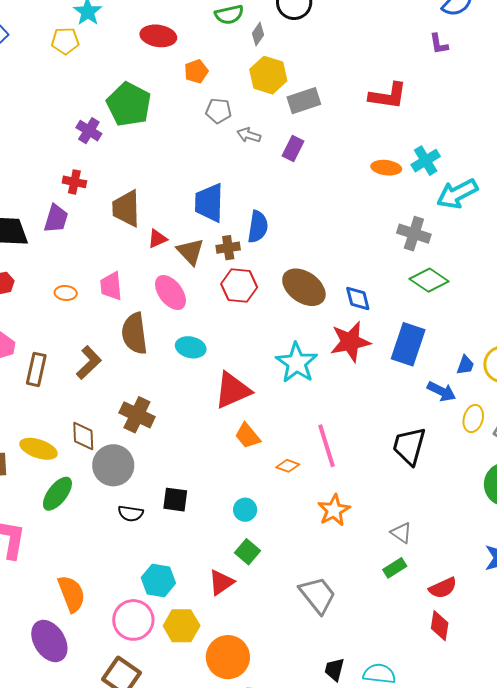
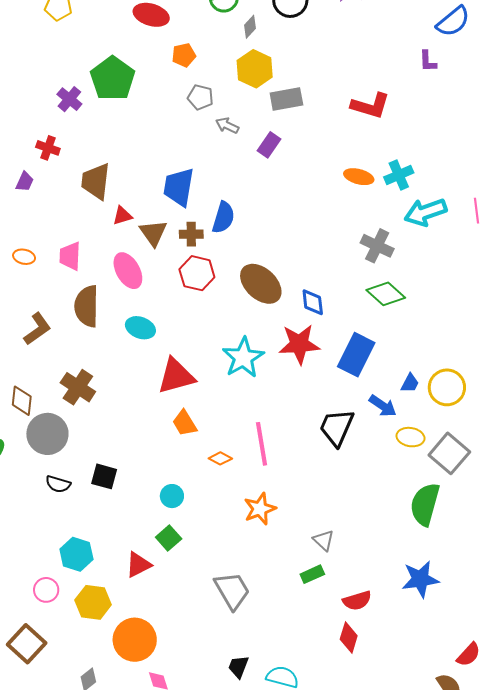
purple trapezoid: (56, 219) -> (25, 182), size x0.7
yellow ellipse: (473, 419) -> (410, 437), turned 76
black trapezoid: (409, 446) -> (337, 427), moved
pink circle: (133, 620) -> (46, 590), size x0.6

